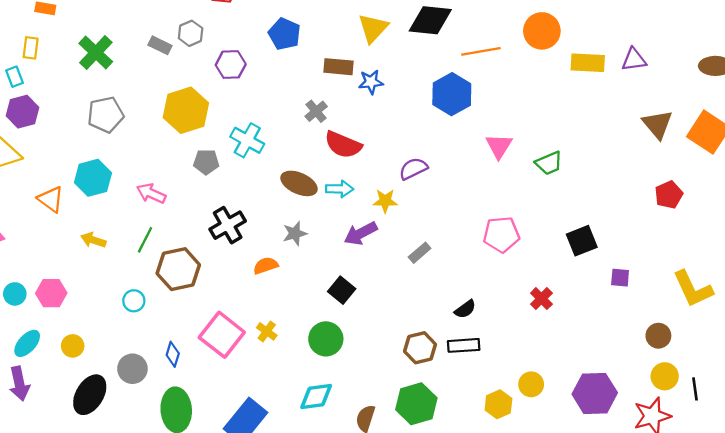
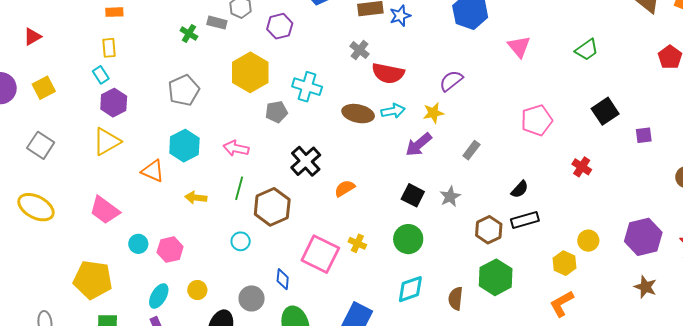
green cross: (96, 53) -> (189, 34), moved, size x0.6
green trapezoid: (549, 163) -> (587, 50), moved
gray star: (295, 233) -> (450, 197), moved
cyan circle: (15, 294) -> (138, 244), moved

